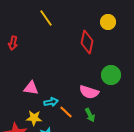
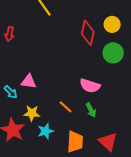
yellow circle: (108, 22) -> (112, 24), moved
green circle: (111, 75) -> (113, 53), moved
cyan arrow: (51, 102) -> (11, 92), moved, turned 56

